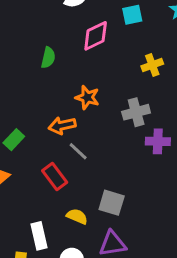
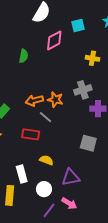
yellow cross: (152, 65) -> (92, 58), turned 32
orange star: (87, 97) -> (55, 100), moved
red rectangle: (55, 177) -> (31, 134), turned -42
gray square: (112, 203) -> (88, 143), moved

